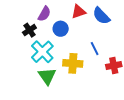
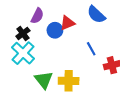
red triangle: (79, 12) -> (67, 23), moved
cyan cross: (42, 52) -> (23, 53), moved
yellow cross: (73, 63) -> (69, 81), moved

